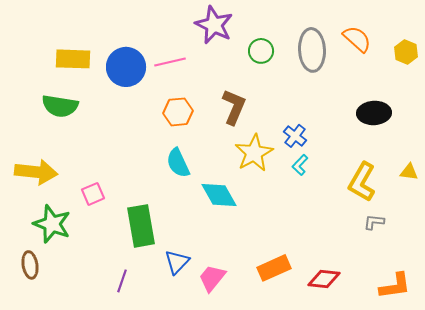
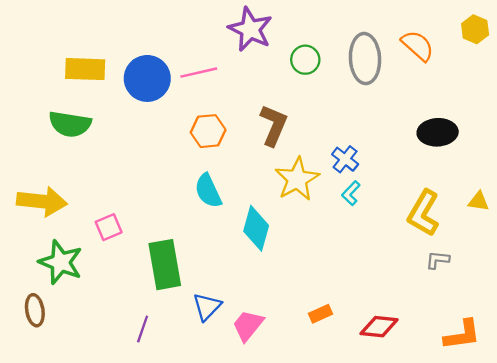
yellow hexagon: (406, 52) -> (475, 29), moved
cyan diamond: (219, 195) -> (256, 228), turned 45
orange rectangle: (274, 268) -> (320, 314), size x0.6

